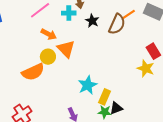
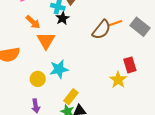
black star: (92, 21) -> (63, 18), moved
yellow circle: (48, 57) -> (38, 79), moved
cyan star: (88, 85) -> (59, 69), moved

